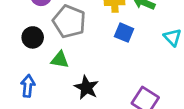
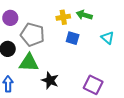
green triangle: (60, 60) -> (29, 63), size x1.5

